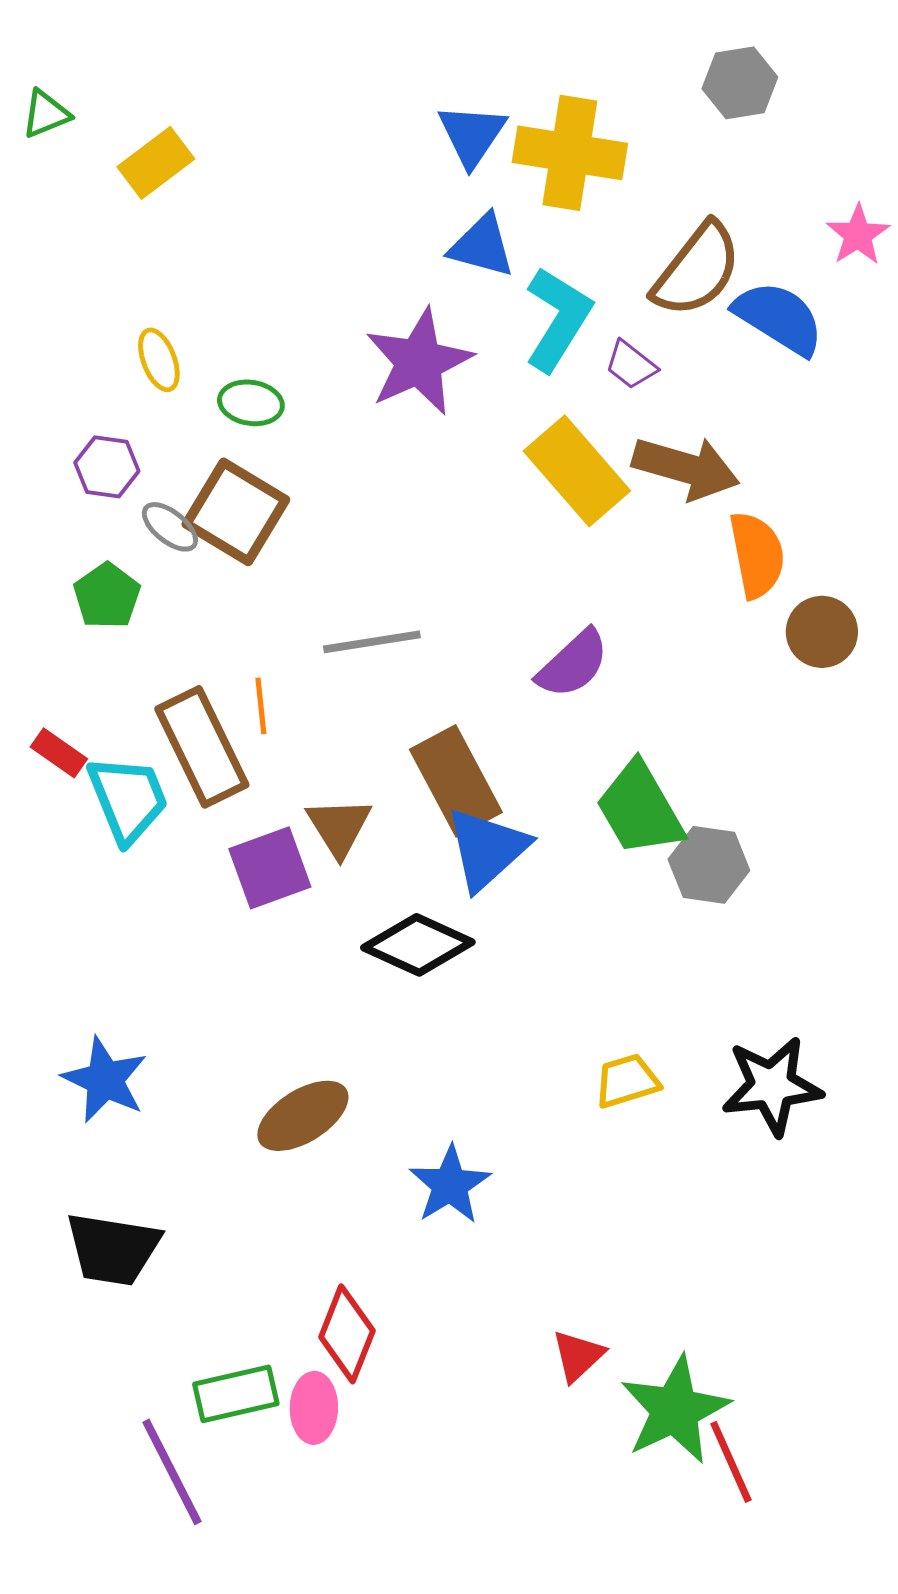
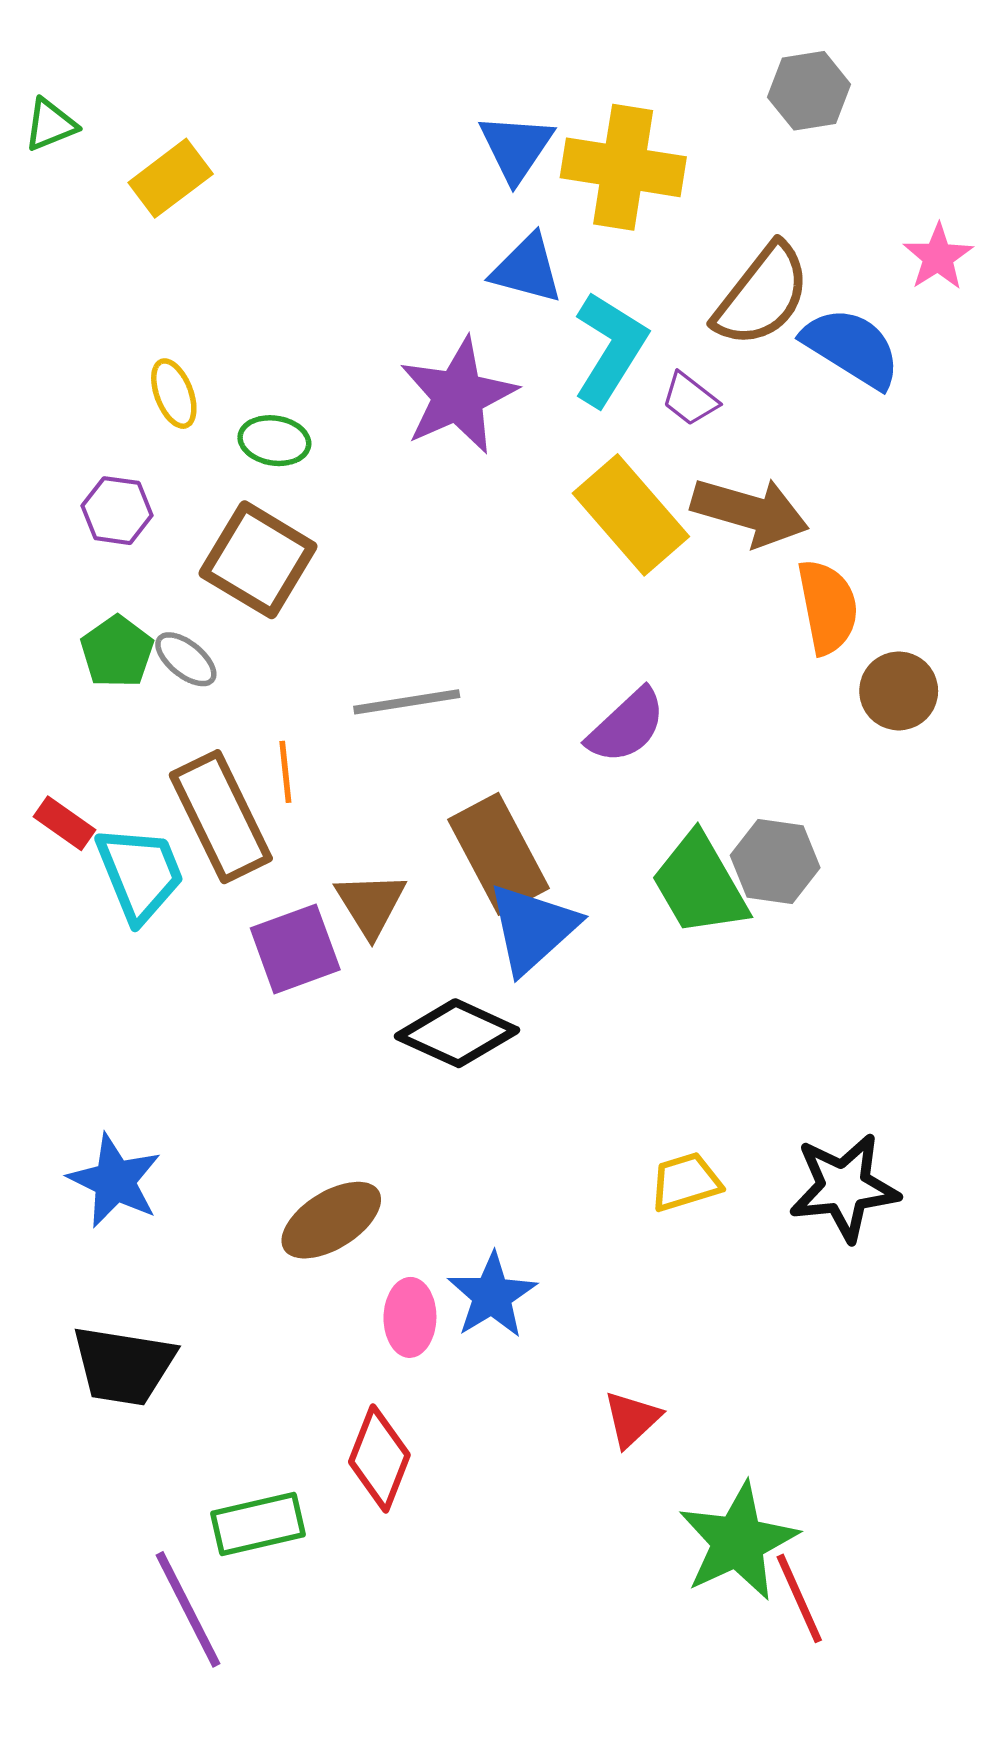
gray ellipse: (170, 527) -> (186, 659), moved
gray hexagon: (709, 865) -> (775, 862), moved
red triangle: (578, 1356) -> (632, 1419), moved
pink ellipse: (314, 1408) -> (410, 1317), moved

